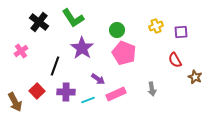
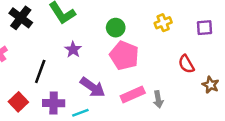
purple square: (181, 32) -> (204, 28), moved
purple star: (82, 48) -> (73, 50), size x0.6
purple arrow: (98, 79) -> (93, 87), size x1.5
pink rectangle: (116, 94) -> (133, 95), moved

